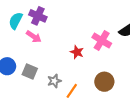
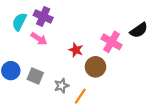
red star: (77, 52) -> (76, 50), moved
brown circle: (104, 82) -> (95, 67), moved

